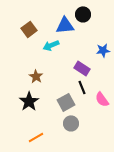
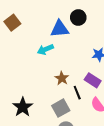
brown square: (29, 29) -> (12, 23), moved
purple rectangle: (82, 68) -> (93, 80), moved
brown star: (36, 76) -> (62, 78), moved

